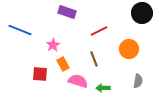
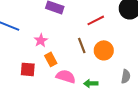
red line: (99, 31) -> (96, 20), moved
orange circle: (129, 49) -> (104, 50), moved
brown line: (94, 59) -> (82, 45), moved

